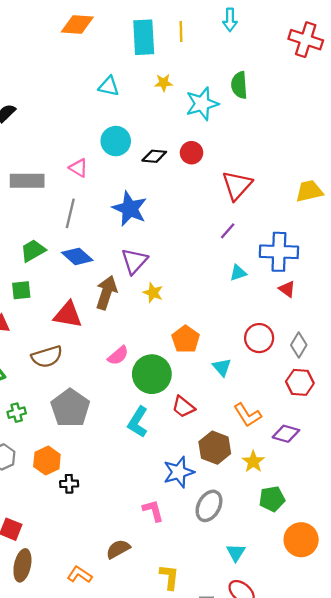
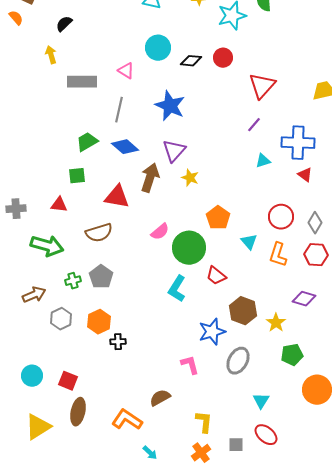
gray pentagon: (70, 408) -> (101, 277), moved, size x0.7
orange L-shape: (247, 415) -> (278, 255), moved, turned 50
orange L-shape: (80, 575) -> (127, 420), size x1.4

